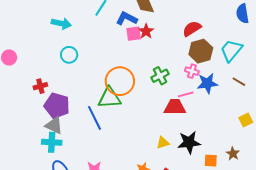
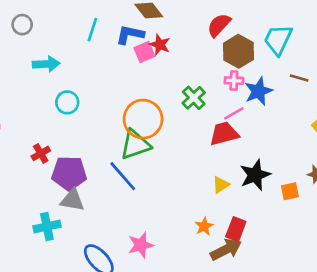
cyan cross: (52, 142) -> (47, 226), moved

